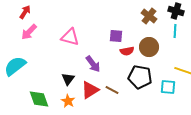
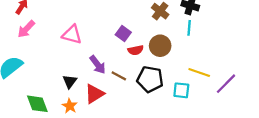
purple square: (116, 36) -> (123, 33), turned 32
brown line: (112, 90) -> (119, 76), moved

